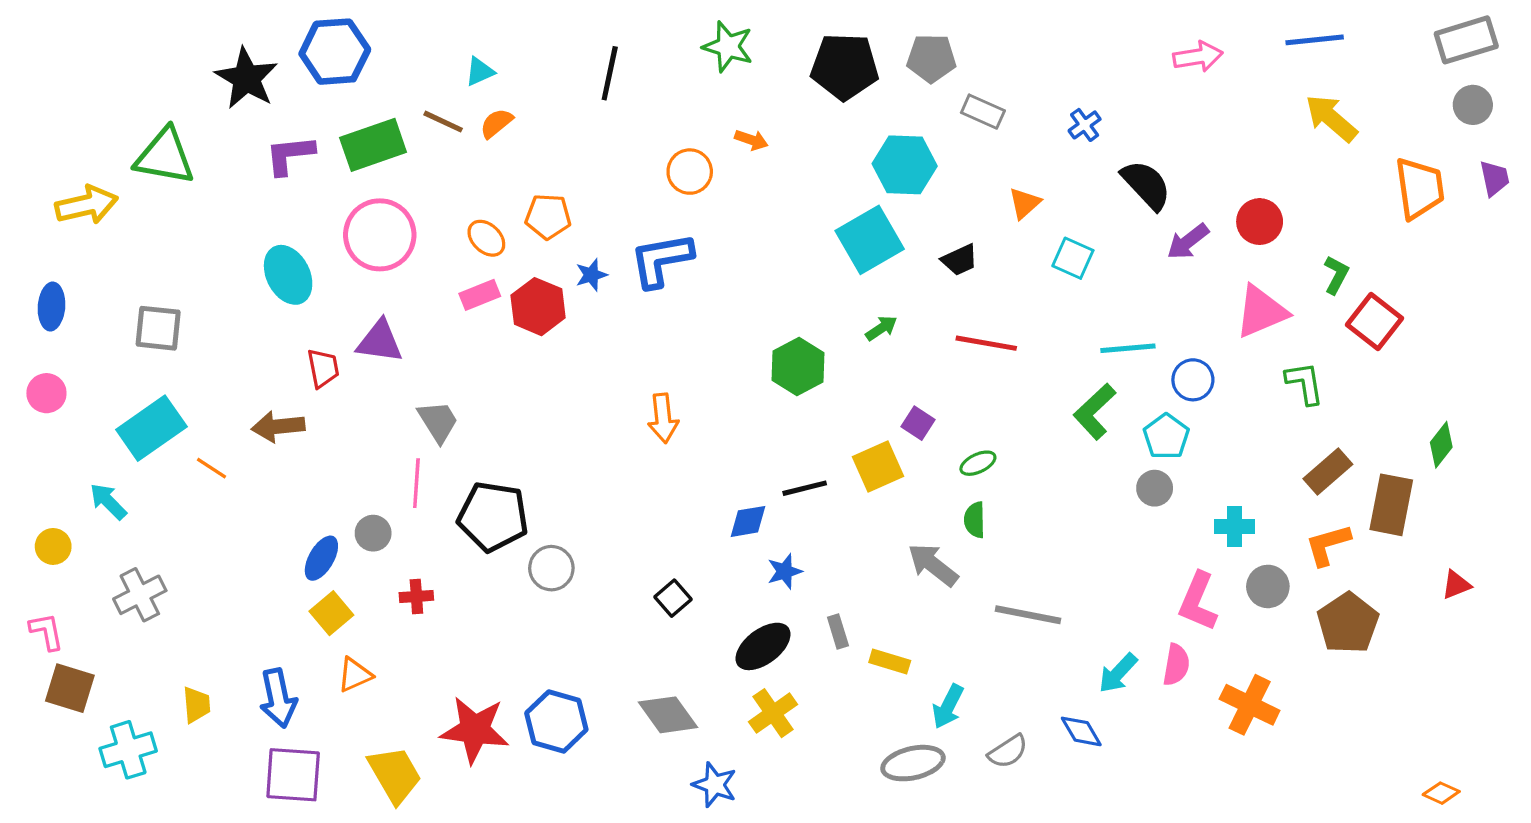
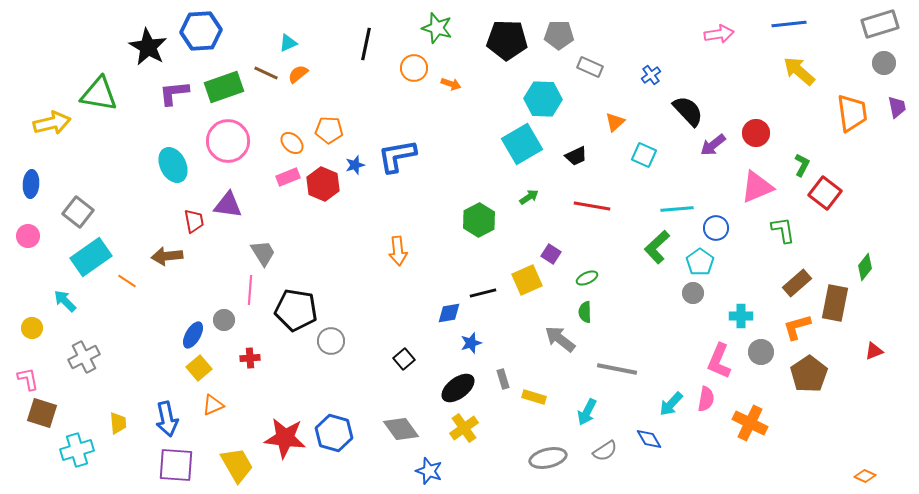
orange circle: (690, 172) -> (414, 68), moved
gray square: (158, 328) -> (78, 212), moved, turned 32
cyan arrow: (948, 706) -> (587, 412), moved

